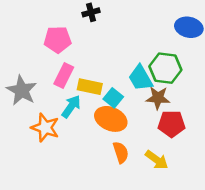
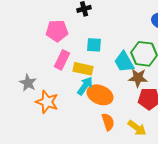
gray star: (22, 90) -> (28, 83), moved, size x0.7
cyan square: (113, 98) -> (94, 45), moved, turned -35
cyan arrow: (71, 107) -> (85, 86), moved

